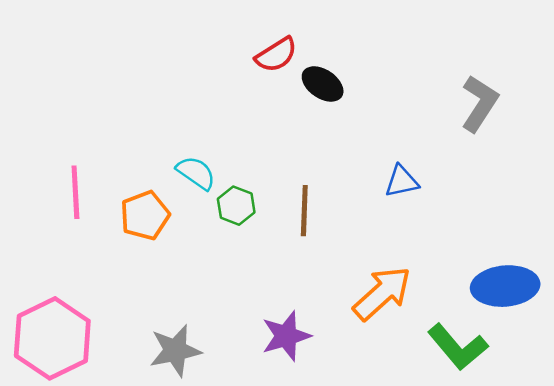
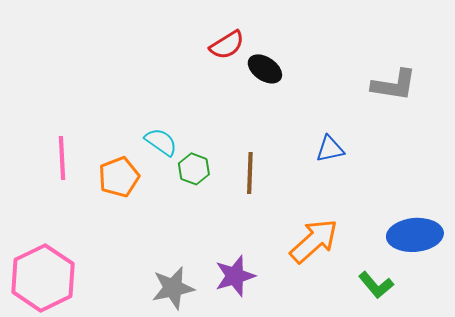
gray L-shape: (480, 103) -> (394, 85), turned 66
green L-shape: (458, 347) -> (376, 285), size x0.7
gray star: (175, 351) -> (173, 288), moved

